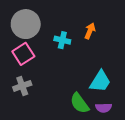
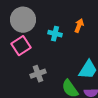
gray cross: (22, 86) -> (38, 74), moved

